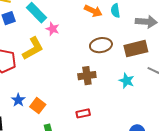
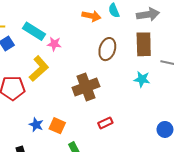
brown ellipse: (101, 45) -> (107, 49), turned -50
brown rectangle: (136, 49) -> (144, 44), turned -65
brown cross: (87, 76) -> (86, 87), moved, size x1.4

